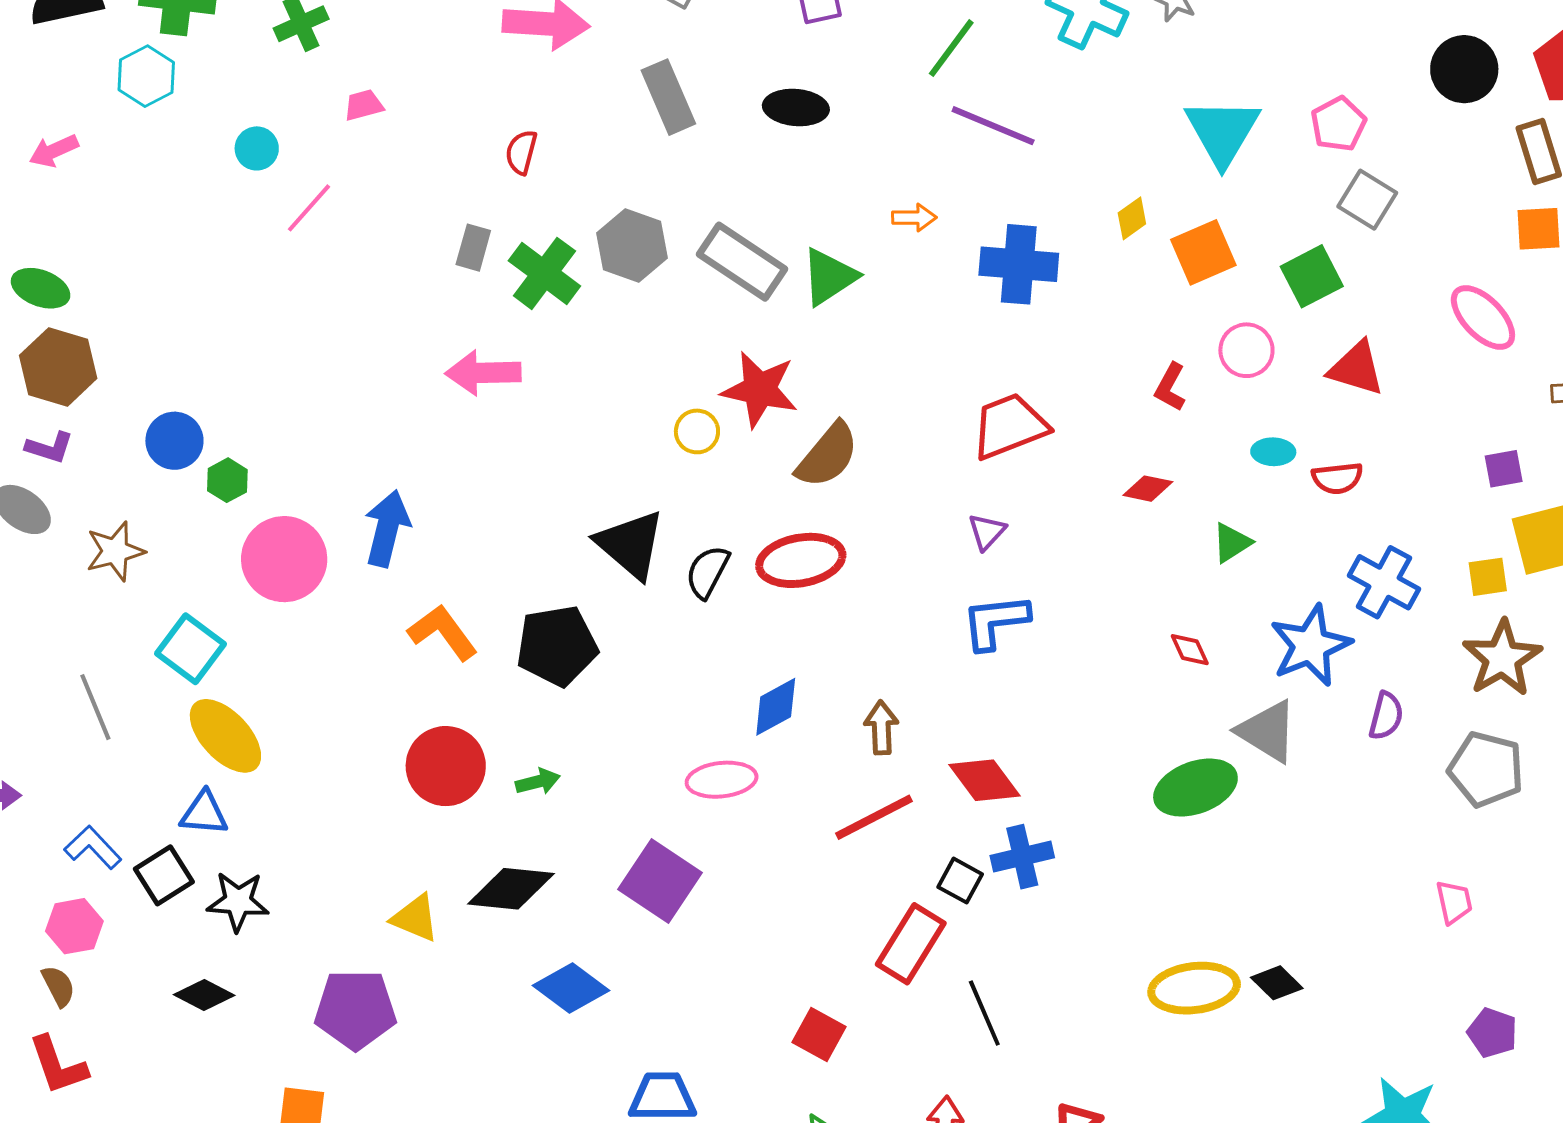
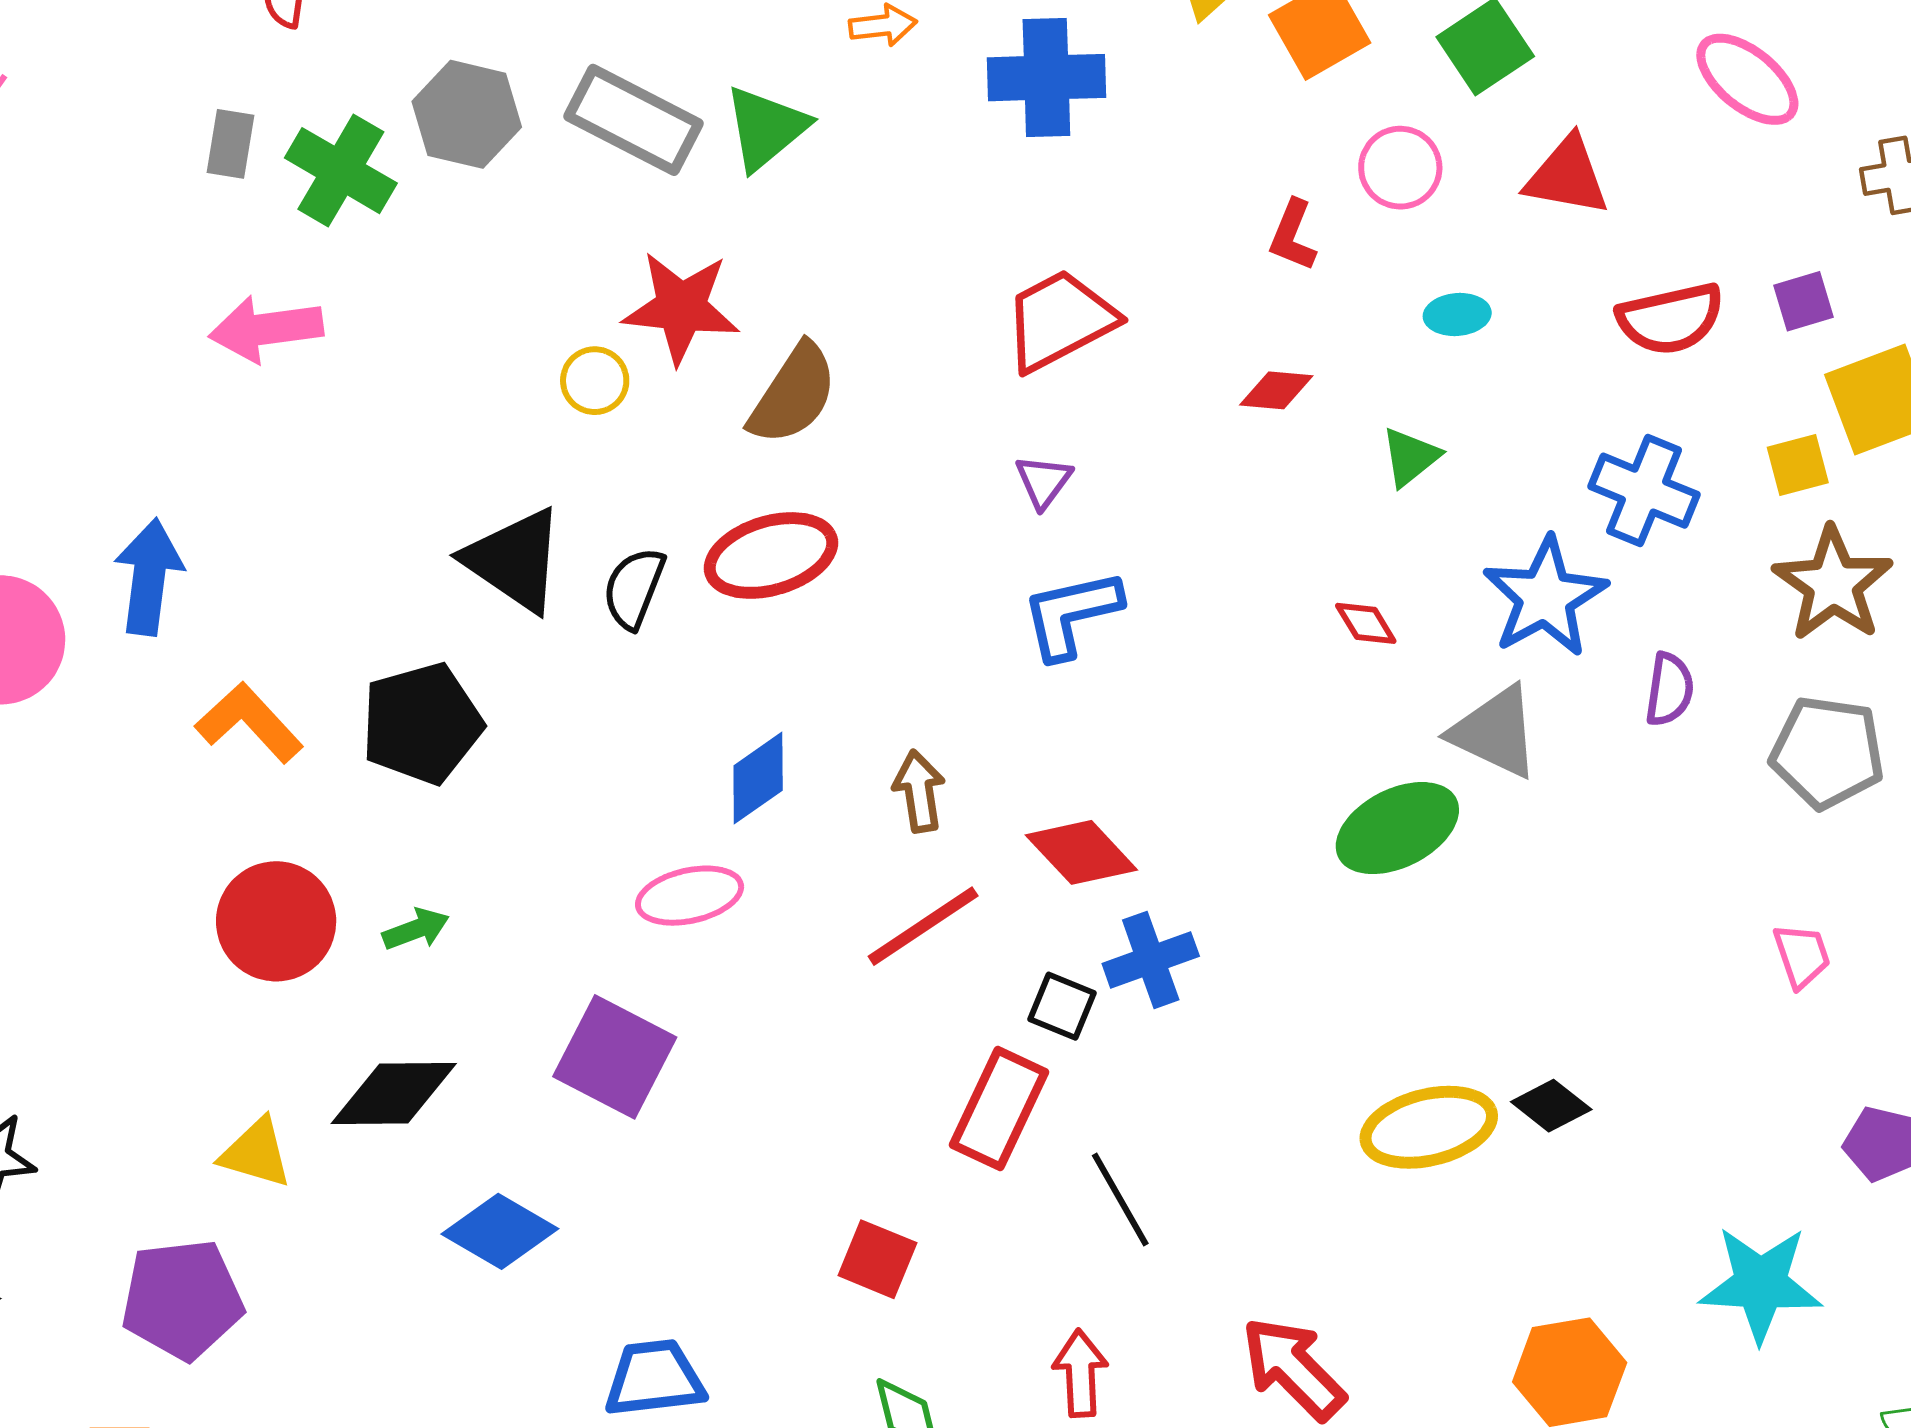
red semicircle: (1337, 478) -> (1670, 319), moved, size x1.4

